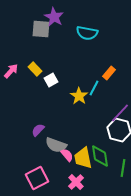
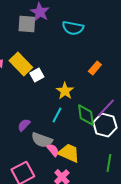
yellow rectangle: (35, 69) -> (21, 64), size x1.6
cyan line: (94, 88) -> (57, 115), moved
green diamond: (100, 156) -> (86, 115), moved
yellow trapezoid: (83, 158) -> (69, 153), turned 125

